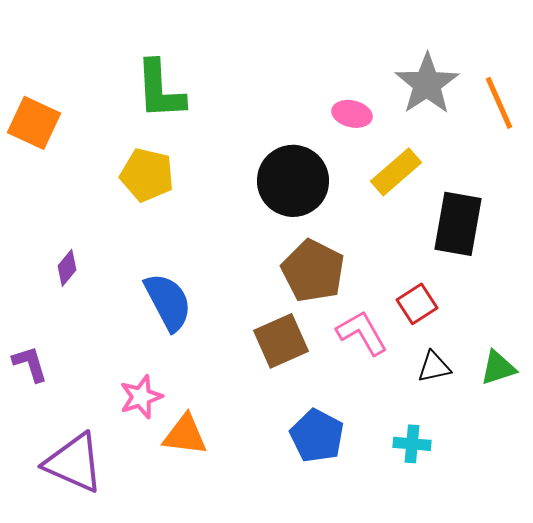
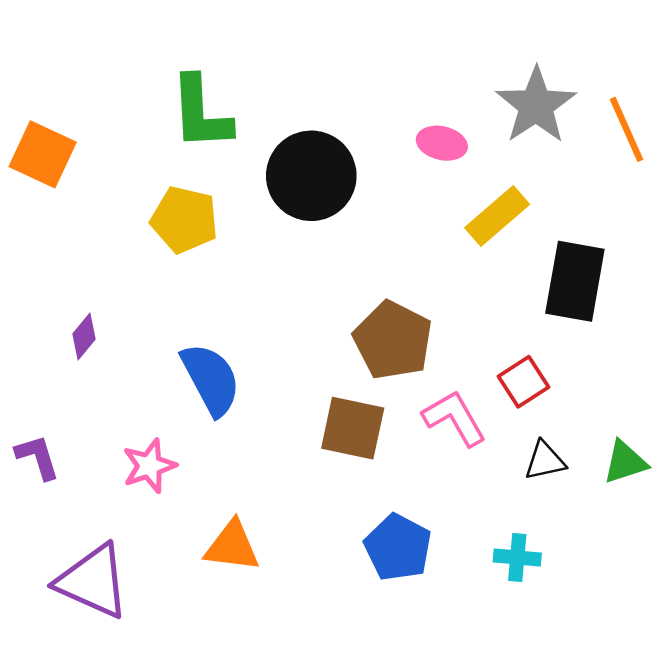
black circle: (293, 181) -> (311, 176), moved
brown square: (281, 341) -> (353, 428), turned 36
pink star: (141, 397) -> (149, 466), moved

